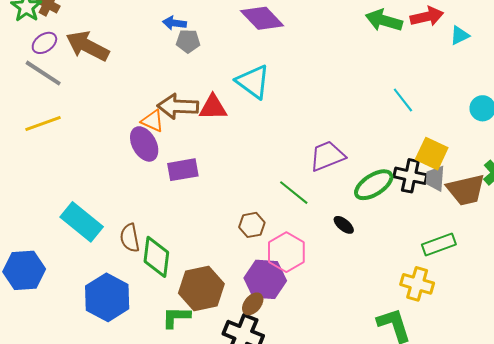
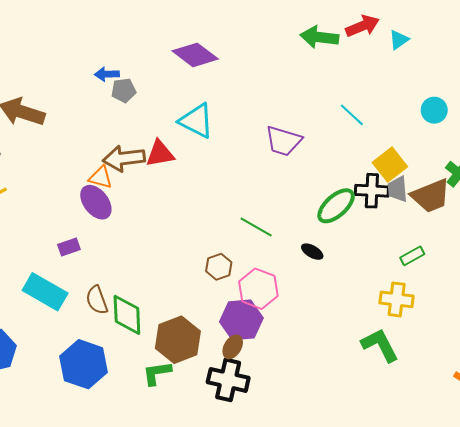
yellow square: (432, 154) -> (390, 165), turned 36
purple trapezoid: (327, 156) -> (283, 141), moved, turned -132
purple rectangle: (183, 170) -> (69, 247), moved, size x0.7
green rectangle: (439, 245) -> (412, 256), size x0.7

